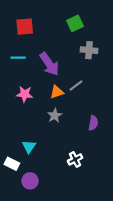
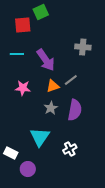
green square: (75, 23) -> (41, 12), moved
purple semicircle: (93, 123) -> (75, 110), moved, size x1.5
cyan triangle: (29, 147) -> (40, 137), moved, size x1.5

